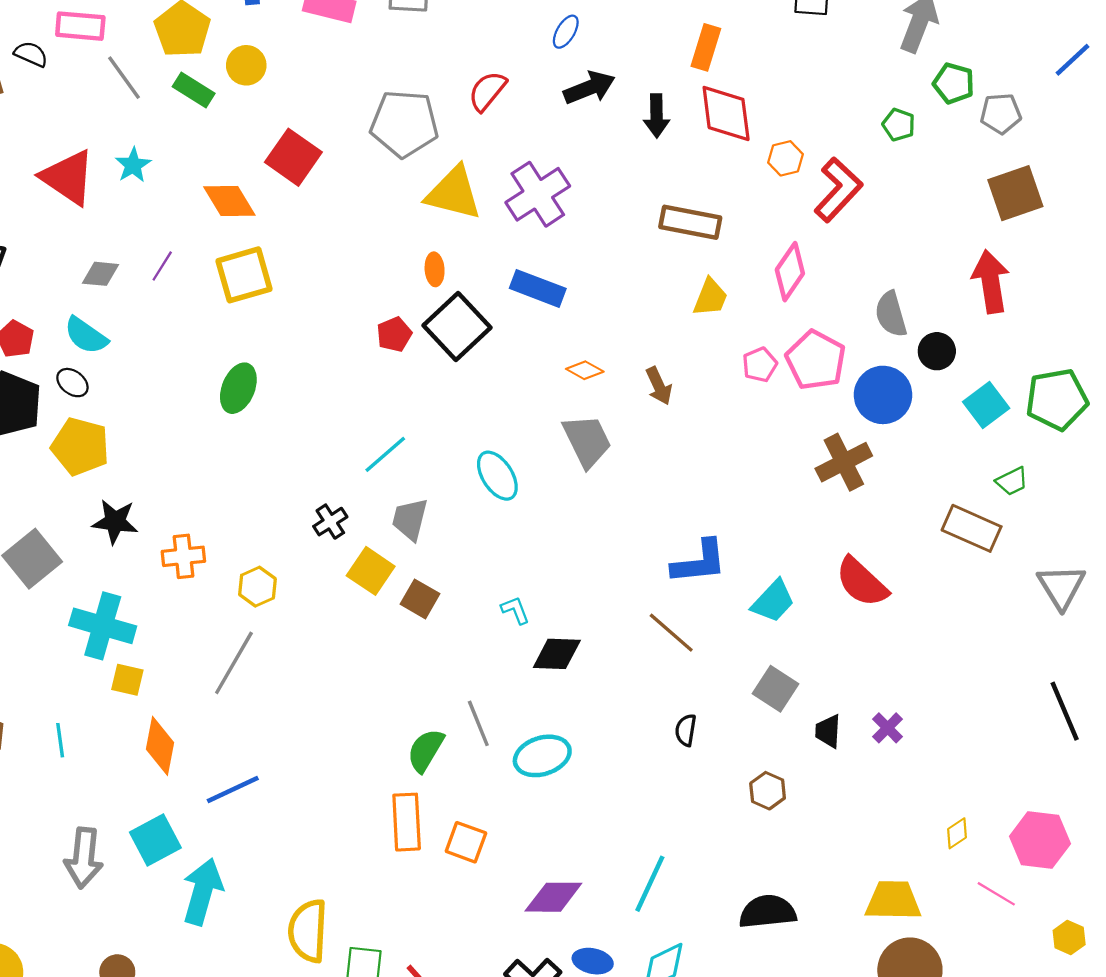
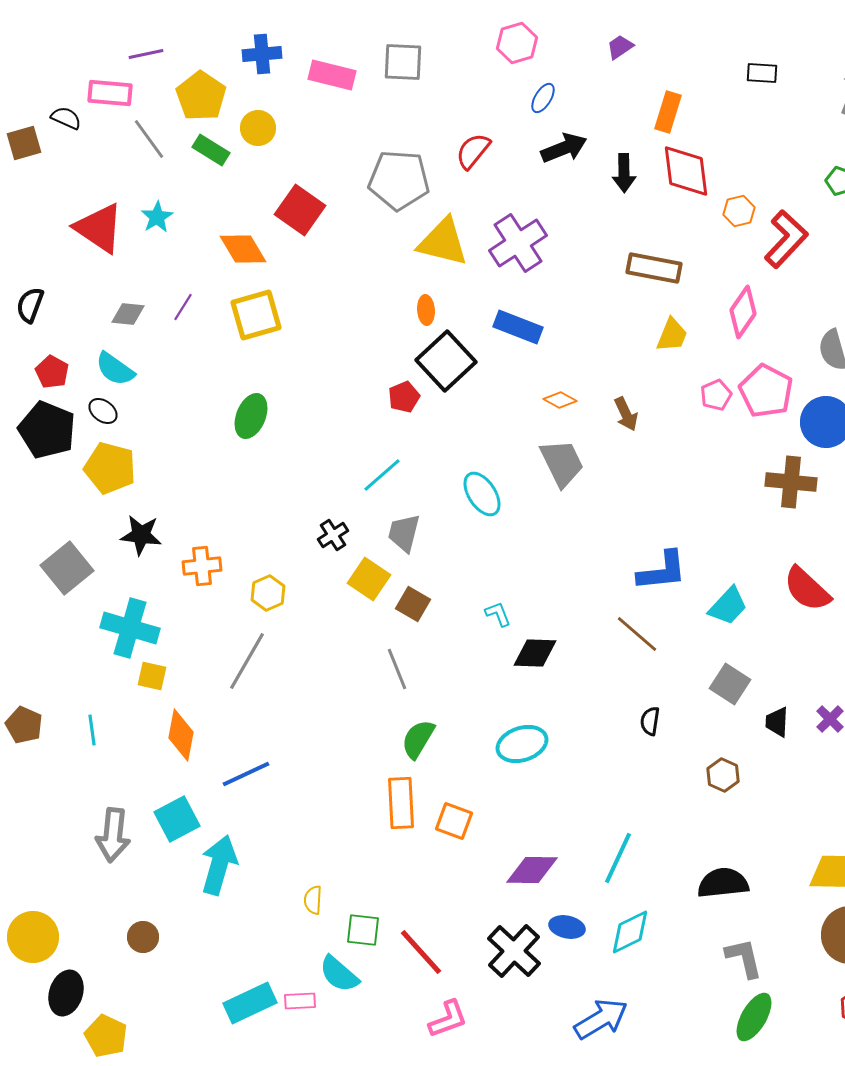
red pentagon: (394, 334) -> (404, 397), moved
brown cross: (844, 462) -> (791, 482), turned 33
gray line: (478, 723) -> (397, 669), moved
yellow semicircle: (308, 931) -> (313, 900), size x0.5

